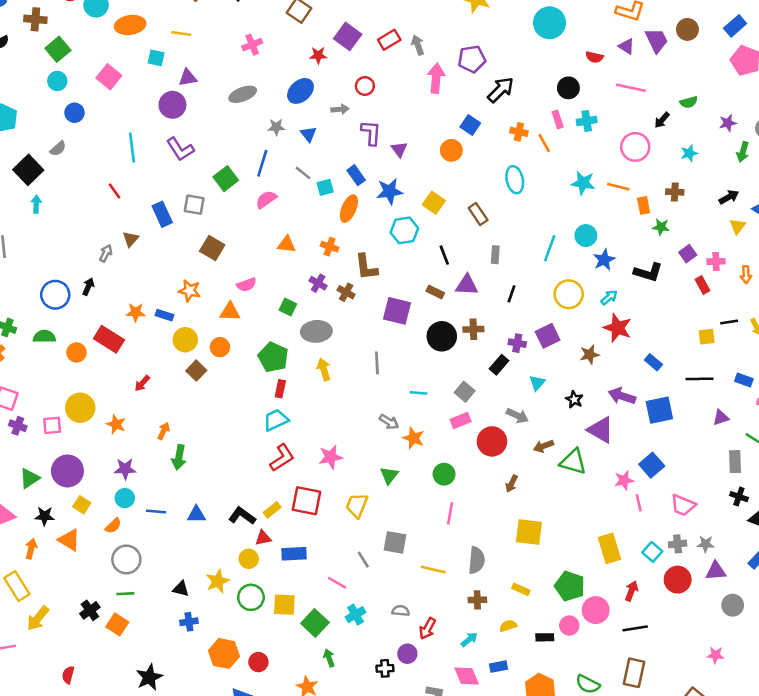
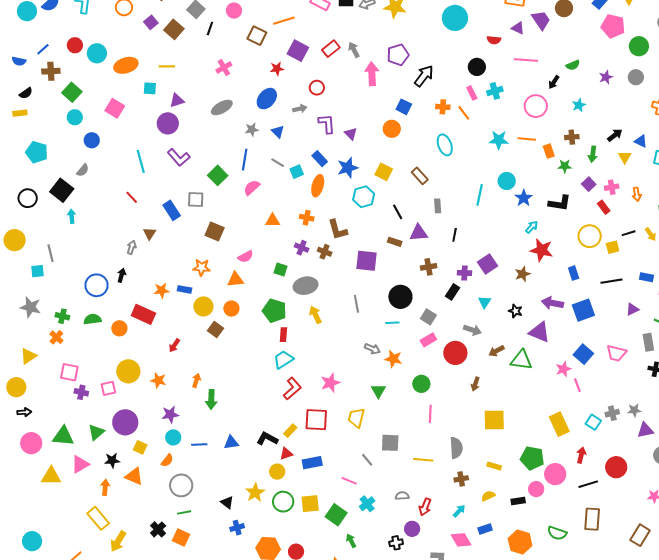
green arrow: (743, 152) -> (593, 154), moved
yellow circle: (569, 294) -> (590, 236), moved
black circle: (442, 336) -> (400, 297), moved
blue rectangle: (653, 362) -> (574, 273), turned 40
pink trapezoid: (683, 505) -> (616, 353), moved
red circle: (678, 580) -> (616, 467), moved
black triangle: (181, 589) -> (227, 503), turned 32

